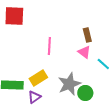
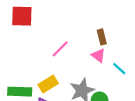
pink line: (49, 46) -> (60, 49), turned 42

